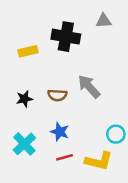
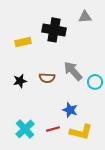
blue star: (60, 132) -> (70, 110), moved
cyan circle: (116, 134) -> (95, 82), moved
cyan cross: (24, 144) -> (25, 129), moved

